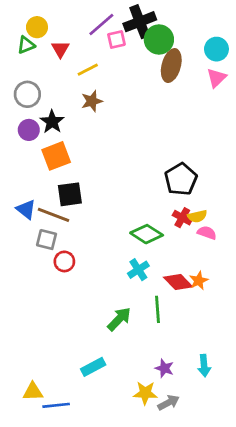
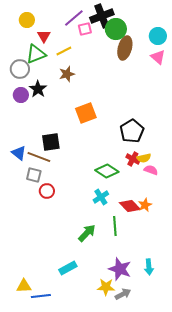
green triangle: (26, 45) -> (36, 54), moved, size x1.5
pink triangle: (216, 78) -> (158, 57), turned -35
orange square: (56, 156) -> (86, 113), moved
purple star: (164, 368) -> (120, 269), size x1.6

